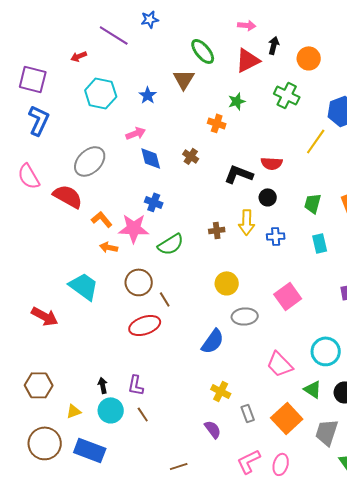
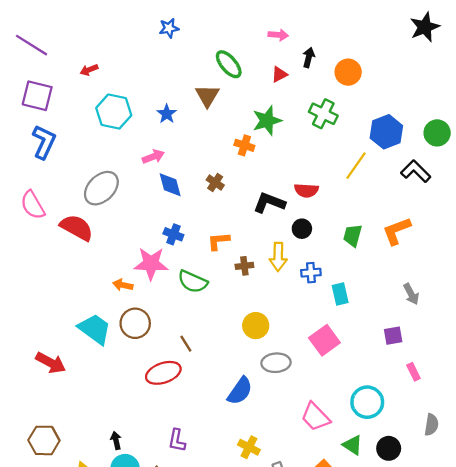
purple line: (114, 35) -> (32, 45), moved
red triangle: (248, 60) -> (279, 74), size x0.6
green star: (237, 101) -> (267, 121), size x1.5
orange L-shape: (102, 219) -> (219, 241), moved, turned -55
cyan rectangle: (320, 243) -> (340, 294), moved
green semicircle: (171, 244) -> (193, 282), turned 56
brown circle: (139, 282) -> (135, 323), moved
purple L-shape: (136, 385) -> (177, 440), moved

